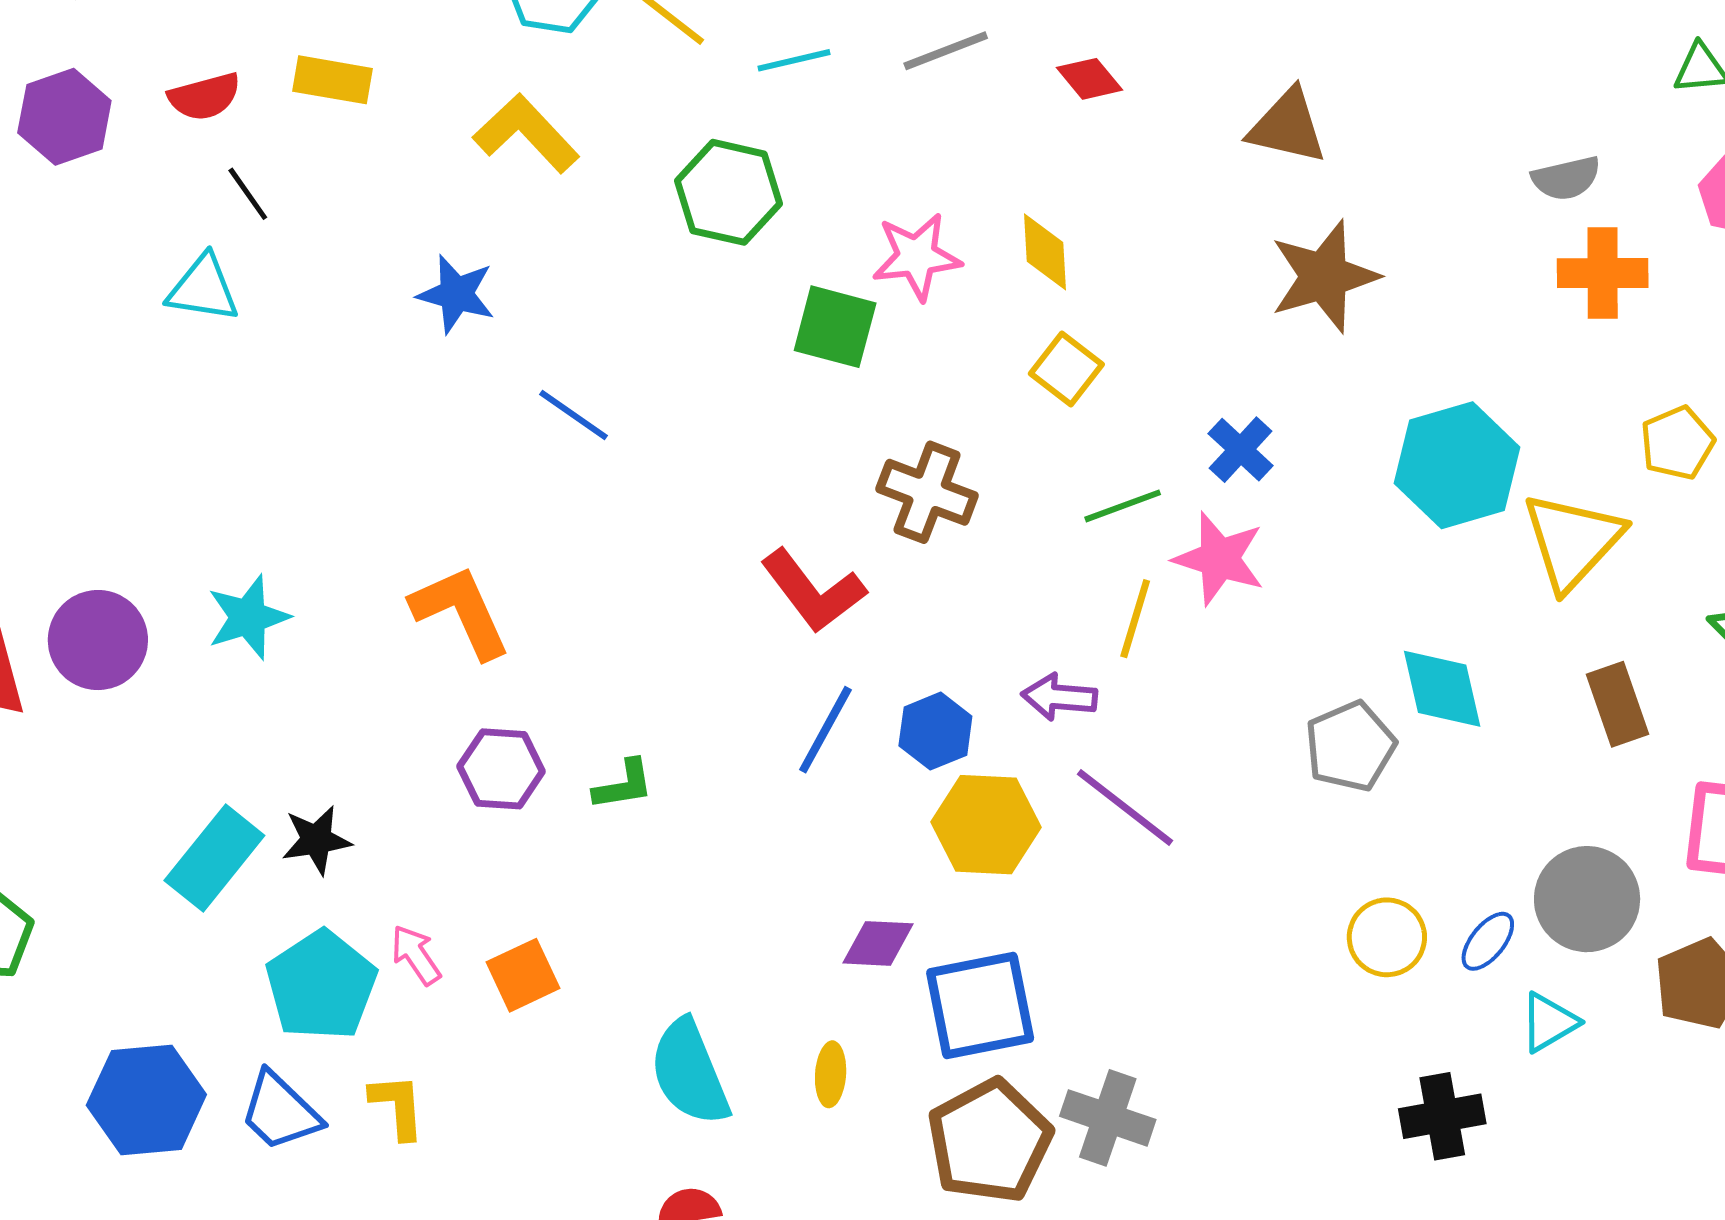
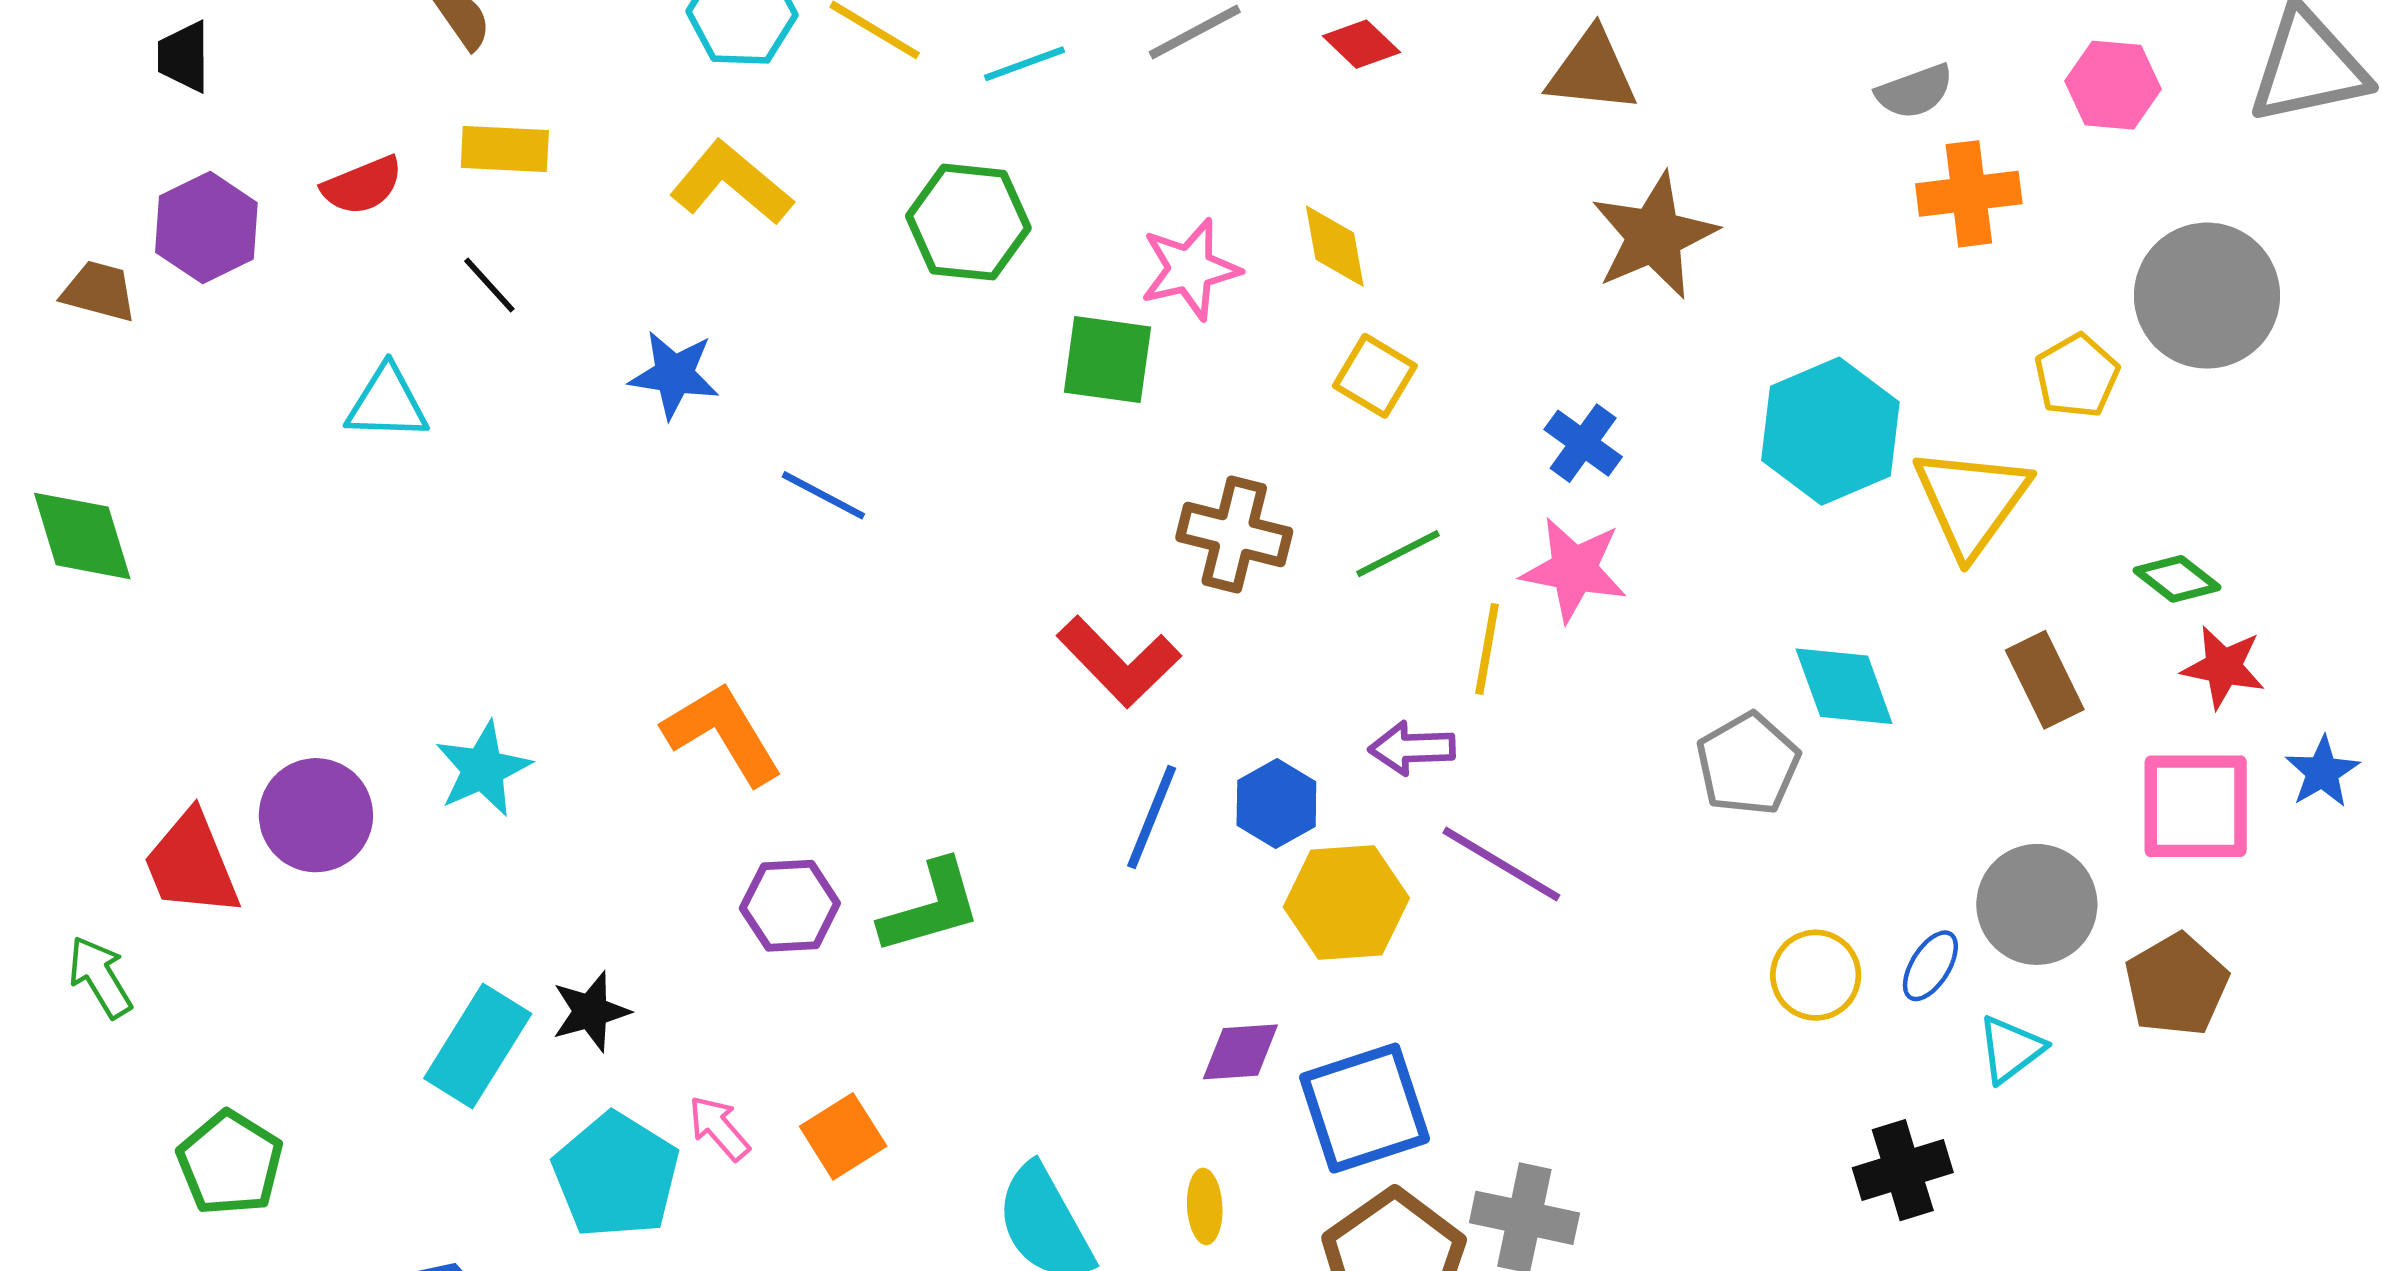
black line: (248, 194) -> (489, 285), moved
green line: (1123, 506) -> (1398, 554), moved
green L-shape: (623, 785) -> (931, 907), size x1.5

